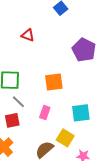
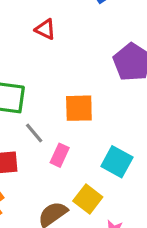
gray line: (18, 102) -> (34, 133), moved
cyan square: (81, 113) -> (117, 162), turned 30

